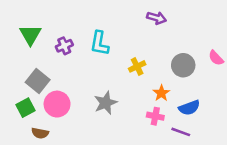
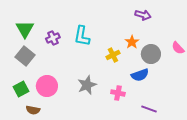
purple arrow: (157, 18) -> (143, 15), moved
gray square: (38, 81) -> (25, 56), moved
orange star: (161, 93) -> (132, 42), moved
blue semicircle: (189, 108) -> (140, 75), moved
pink cross: (155, 116) -> (118, 93), moved

